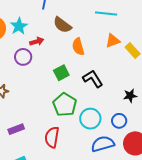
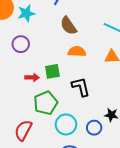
red arrow: (37, 41) -> (32, 78), moved
orange semicircle: (78, 47) -> (77, 51), turned 90
blue circle: (119, 121) -> (94, 128), moved

